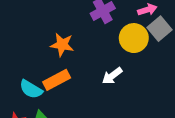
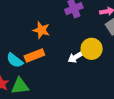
yellow circle: (134, 38) -> (92, 49), moved

